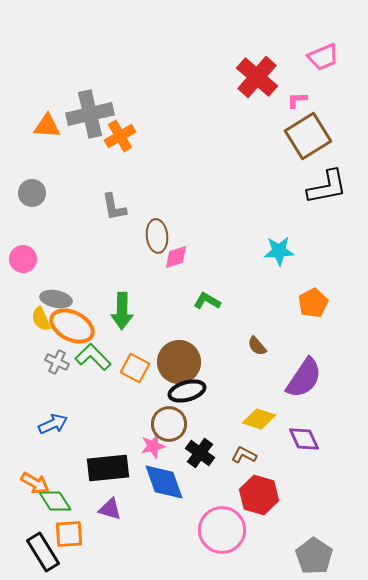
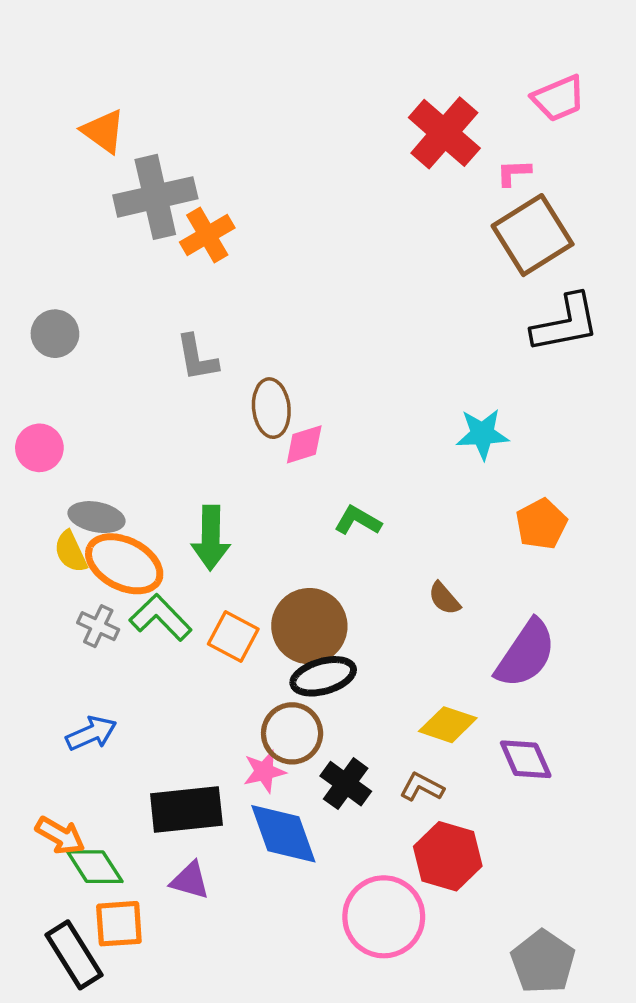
orange triangle: (47, 126) -> (103, 131), moved, turned 32

